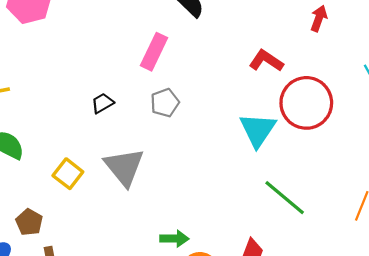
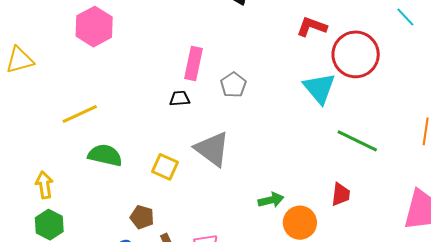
pink rectangle: (154, 52) -> (193, 64), moved
black trapezoid: (102, 103) -> (180, 99), turned 40

